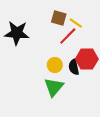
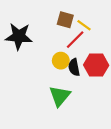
yellow circle: (55, 65) -> (61, 61), moved
black semicircle: (74, 67) -> (74, 67), moved

